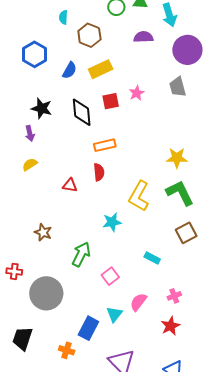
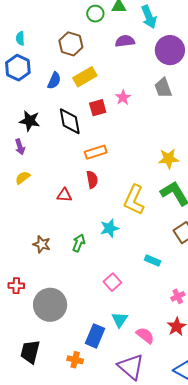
cyan semicircle: (63, 17) -> (20, 38), moved
green arrow: (81, 254) -> (79, 243), moved, size x0.7
pink semicircle: (138, 302) -> (145, 335), moved, turned 96

